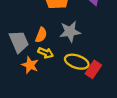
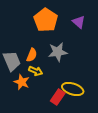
yellow ellipse: (77, 62) -> (73, 89), moved
red rectangle: (93, 69) -> (58, 97), moved

